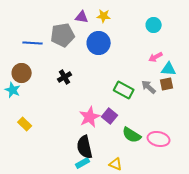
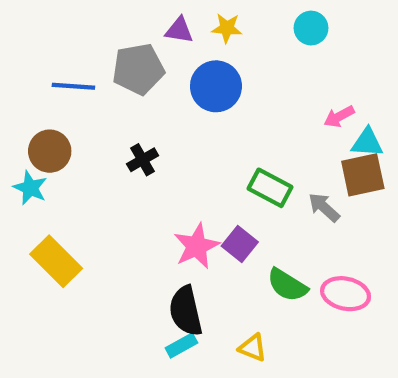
cyan circle: (154, 25) -> (311, 28), moved
brown square: (167, 84) -> (363, 175), size x1.5
gray arrow: (149, 87) -> (324, 207), moved
yellow rectangle: (25, 124) -> (56, 261), size x1.6

